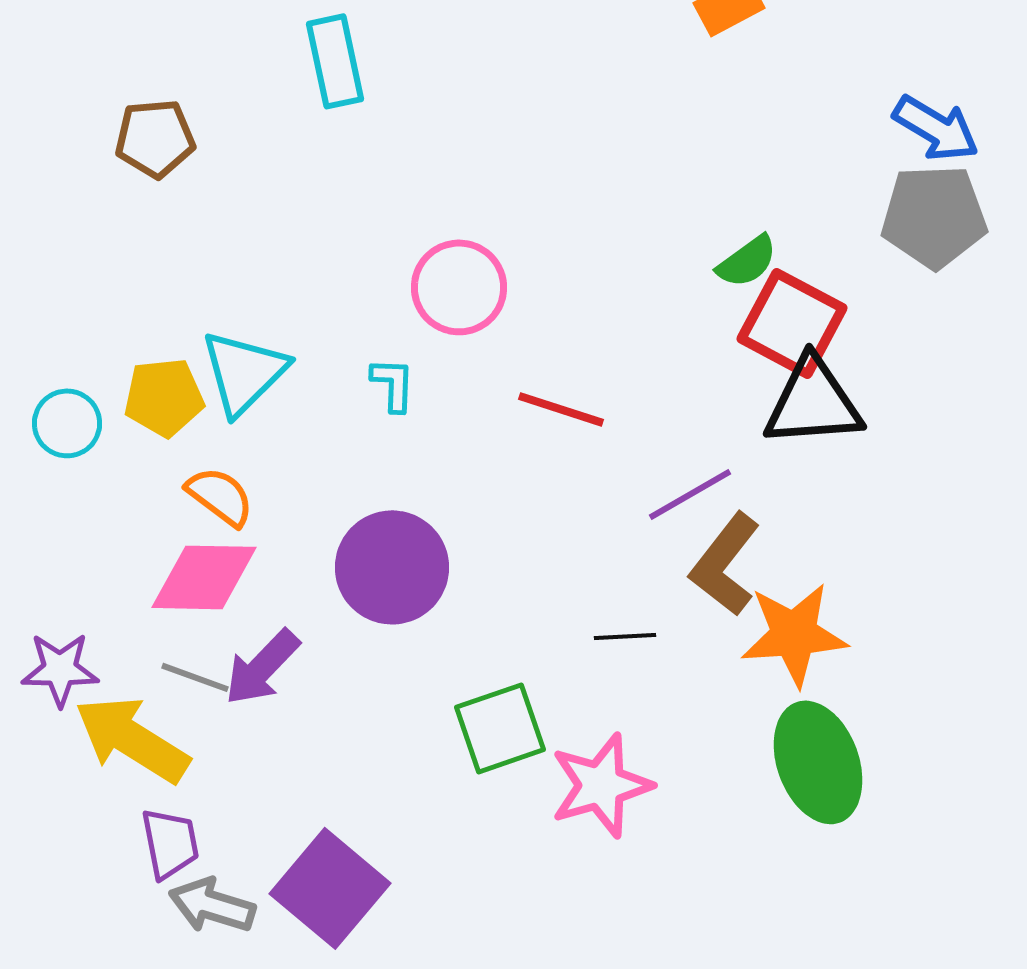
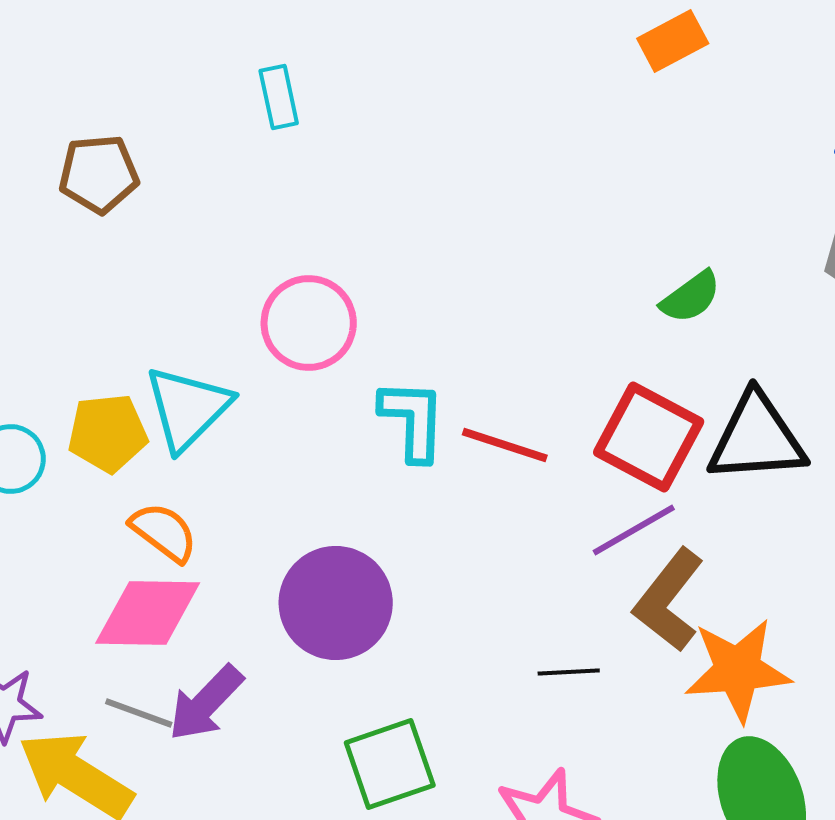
cyan rectangle: (335, 61) -> (279, 97), size x0.7
pink circle: (459, 287) -> (309, 323), moved
red square: (792, 323) -> (649, 437), moved
cyan L-shape: (393, 384) -> (413, 420), moved, size x1.5
green square: (500, 728) -> (390, 764), moved

